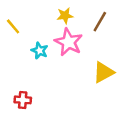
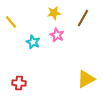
pink star: (69, 42) -> (57, 35), size x0.6
yellow triangle: (103, 72) -> (86, 79), moved

